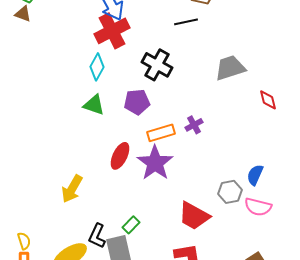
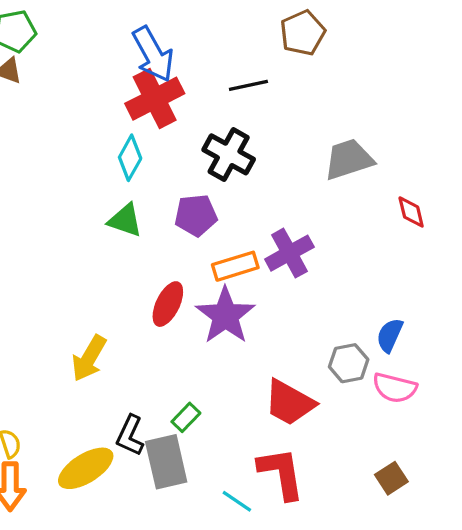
black line: (186, 22) -> (248, 85), moved
purple cross: (194, 125) -> (289, 253), size x1.6

